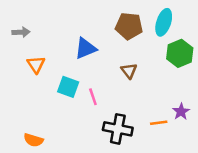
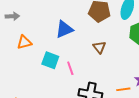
orange triangle: (36, 64) -> (24, 42), turned 49

